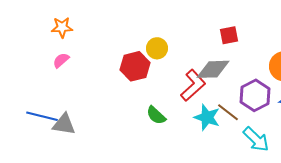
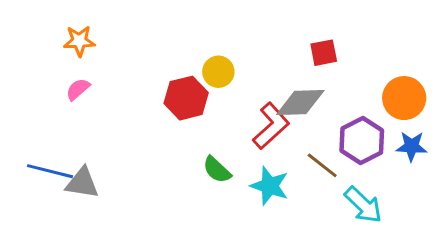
cyan star: (207, 117) -> (270, 186), moved

